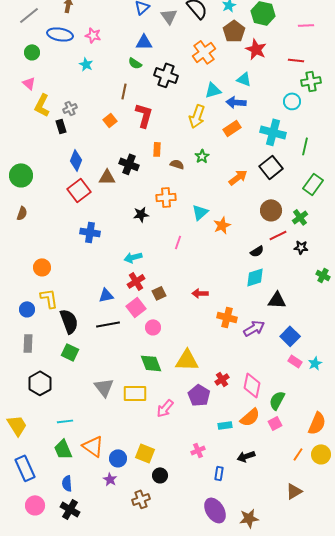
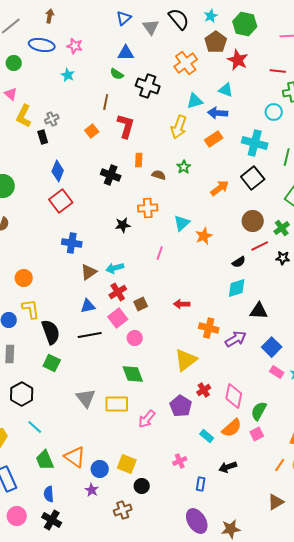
brown triangle: (107, 177) -> (89, 272), moved, turned -36
yellow triangle: (187, 360) -> (186, 360), moved, turned -40
cyan line: (65, 421) -> (35, 427), moved, turned 49
cyan rectangle: (225, 425) -> (207, 436), turned 48

